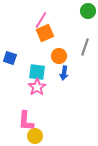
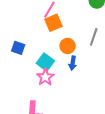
cyan square: (37, 72) -> (45, 62), turned 30

